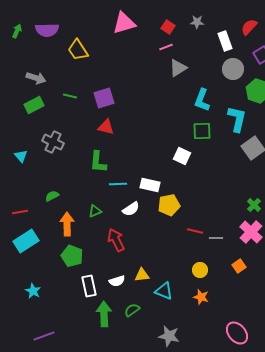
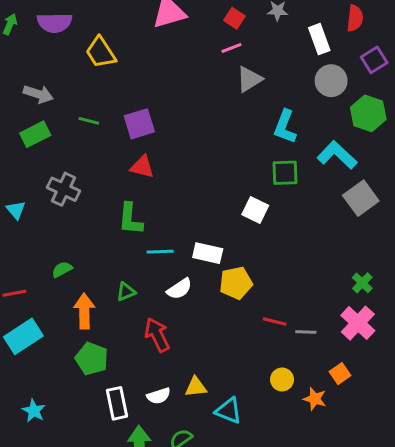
red semicircle: (249, 27) -> (355, 18), turned 144
cyan L-shape: (237, 119) -> (337, 155), turned -60
orange star: (201, 297) -> (315, 399), moved

